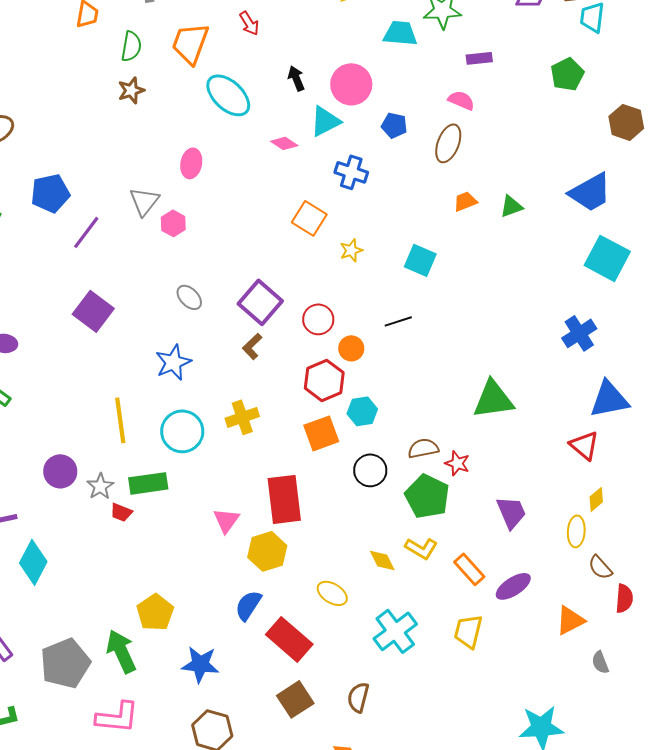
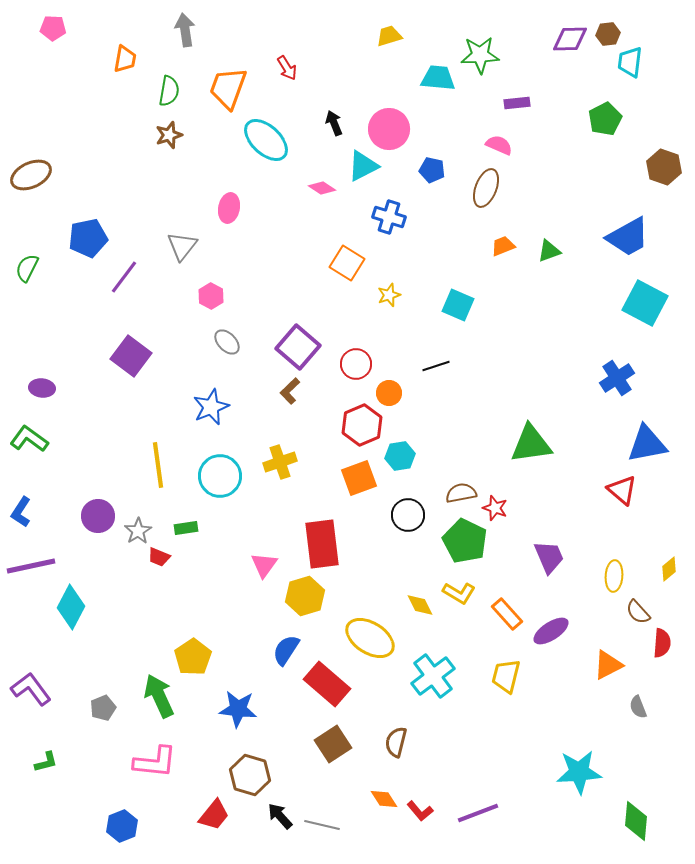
pink hexagon: (173, 223) -> (211, 296), moved
green rectangle: (148, 483) -> (186, 528), size x0.6
yellow diamond: (596, 499) -> (669, 569), moved
yellow ellipse: (332, 593) -> (370, 638), size x1.6
gray pentagon: (65, 663) -> (103, 708), size x0.5

